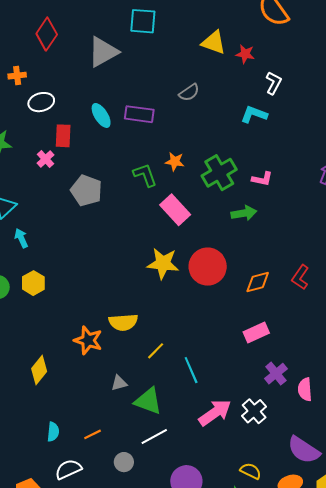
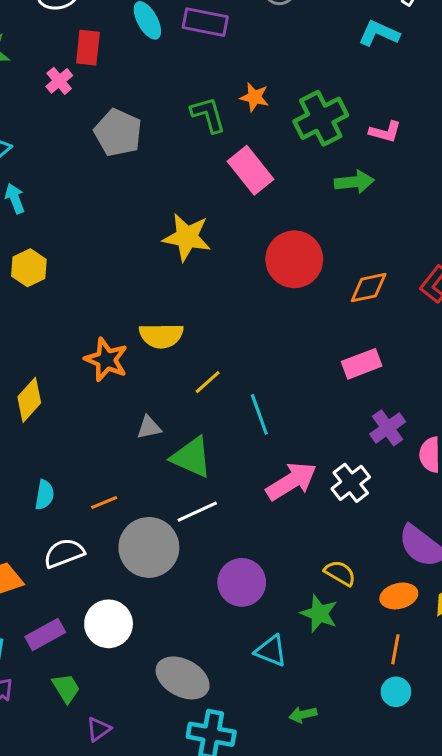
yellow star: (163, 263) -> (187, 237), moved
gray circle: (124, 462) -> (149, 547), size x2.0

